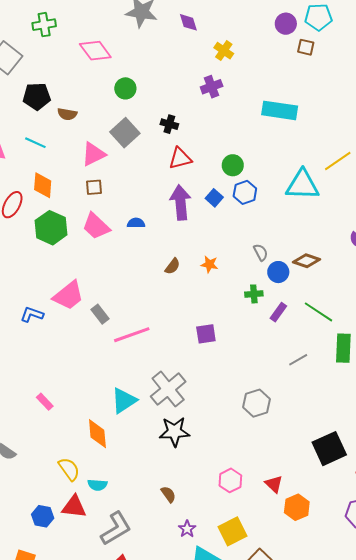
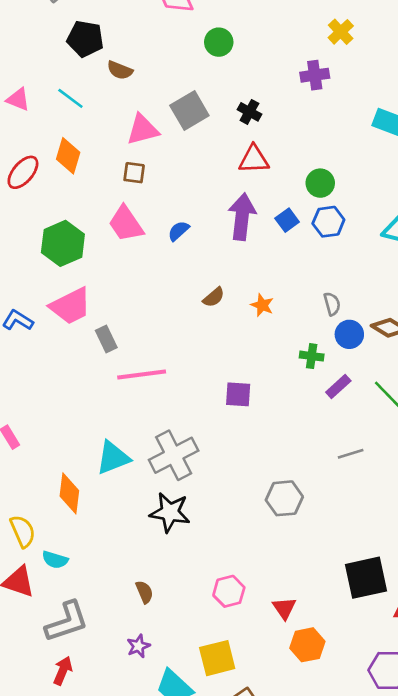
green circle: (125, 88) -> (219, 42), moved
blue semicircle: (136, 223) -> (178, 231), turned -54
green hexagon: (51, 228) -> (63, 243), moved
purple star: (187, 529) -> (138, 646), moved

